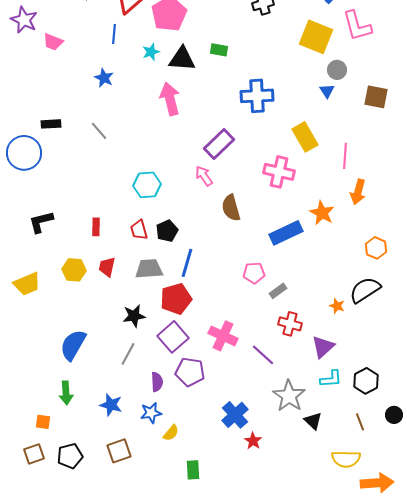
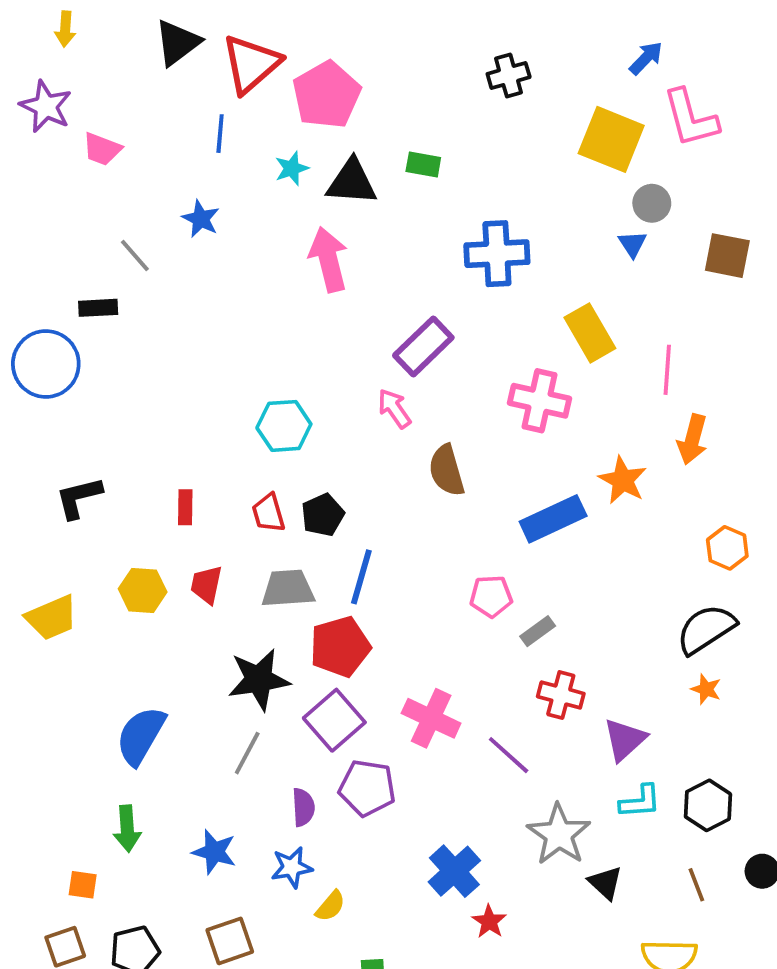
gray line: (99, 131) -> (135, 256), moved
orange star: (337, 306) -> (706, 689), moved
black star: (134, 316) -> (259, 680), size x1.4

